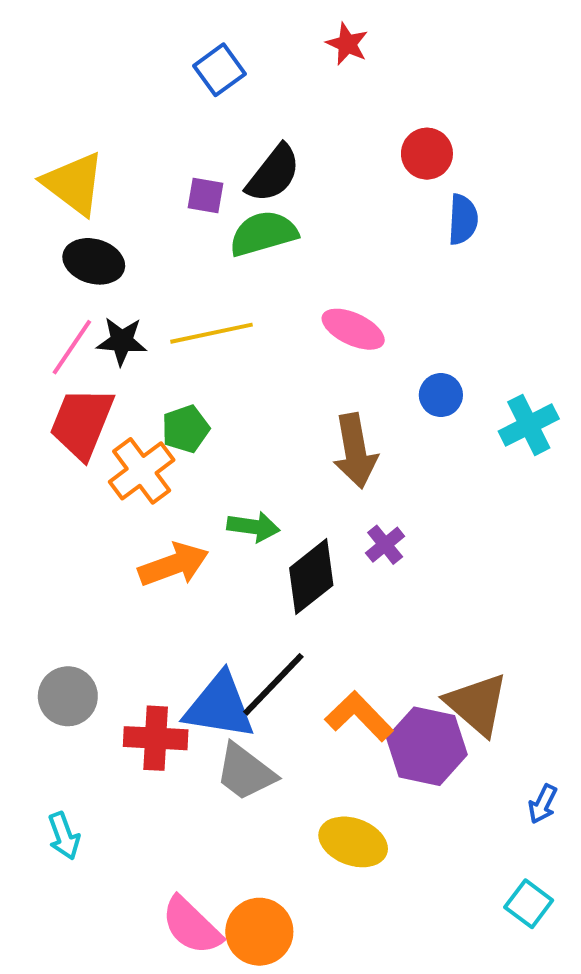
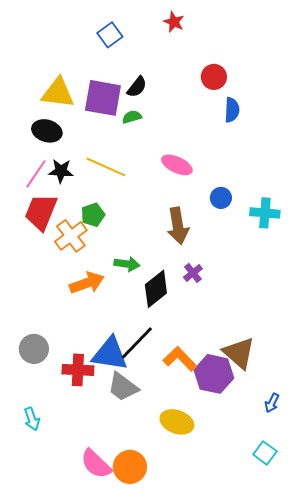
black semicircle: (273, 174) -> (137, 87), size x0.7
yellow triangle: (74, 184) -> (58, 93), moved, turned -30
purple square: (205, 196) -> (103, 98), size x2.0
green semicircle: (263, 233) -> (132, 117), size x0.6
yellow line: (211, 333) -> (106, 167), turned 36
cyan cross: (529, 425) -> (265, 213), turned 32

